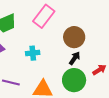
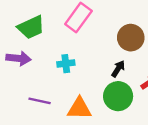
brown circle: (74, 37) -> (131, 38), moved

